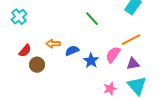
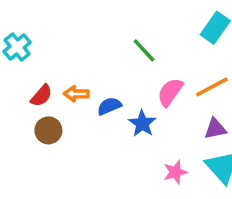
red semicircle: (25, 51) -> (41, 96), moved
pink semicircle: (113, 55) -> (170, 92), moved

